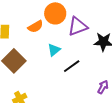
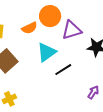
cyan triangle: (54, 50) -> (47, 52), size x1.5

